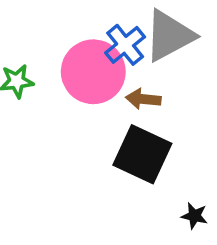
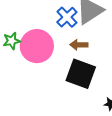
pink circle: (93, 72) -> (37, 46), moved

